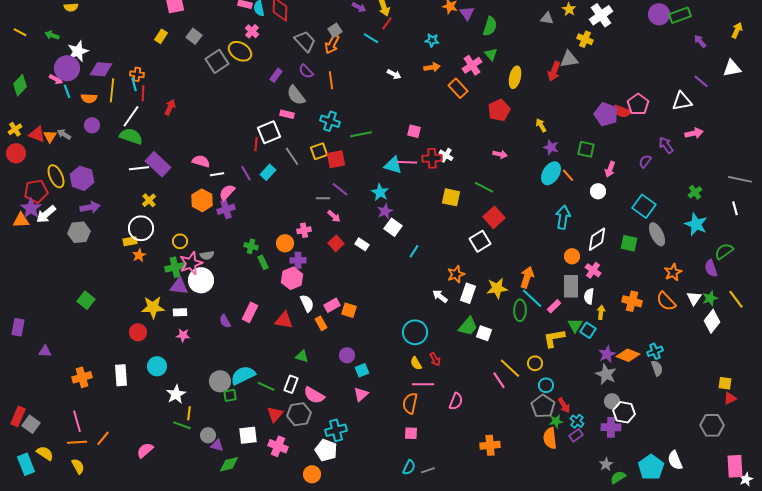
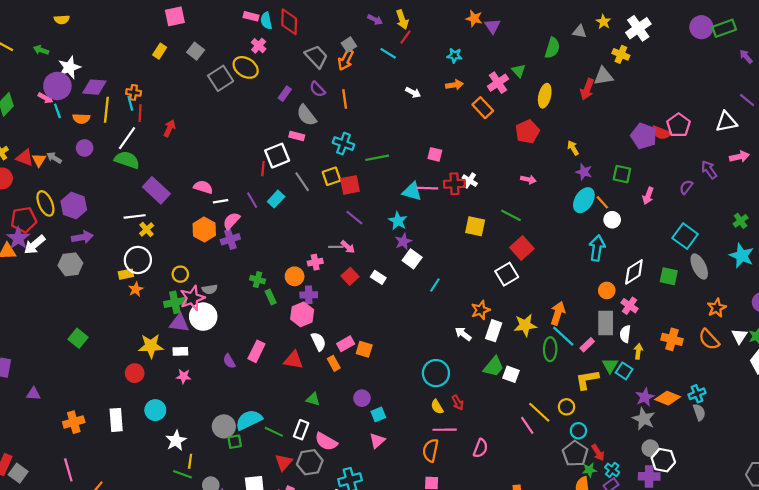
green semicircle: (490, 26) -> (552, 48), moved
white line: (139, 168) -> (135, 216), moved
white circle: (598, 191) -> (612, 220), moved
gray line: (323, 198) -> (336, 247), moved

